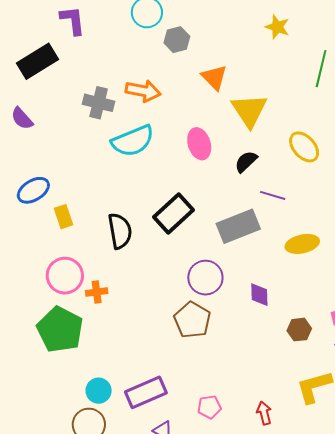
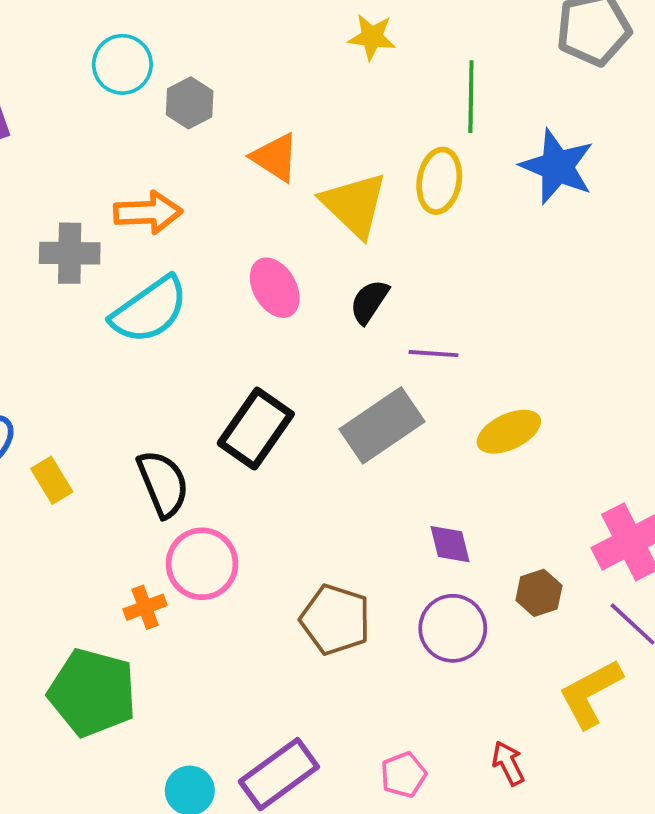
yellow ellipse: (304, 147) -> (439, 181), moved, turned 64
pink circle: (65, 276) -> (202, 564), moved
purple circle: (205, 278) -> (453, 628), moved

